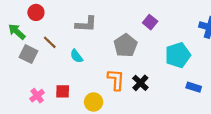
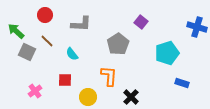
red circle: (36, 12) -> (45, 15), moved
black cross: (140, 83) -> (131, 97), moved
red square: (63, 91) -> (65, 80), moved

